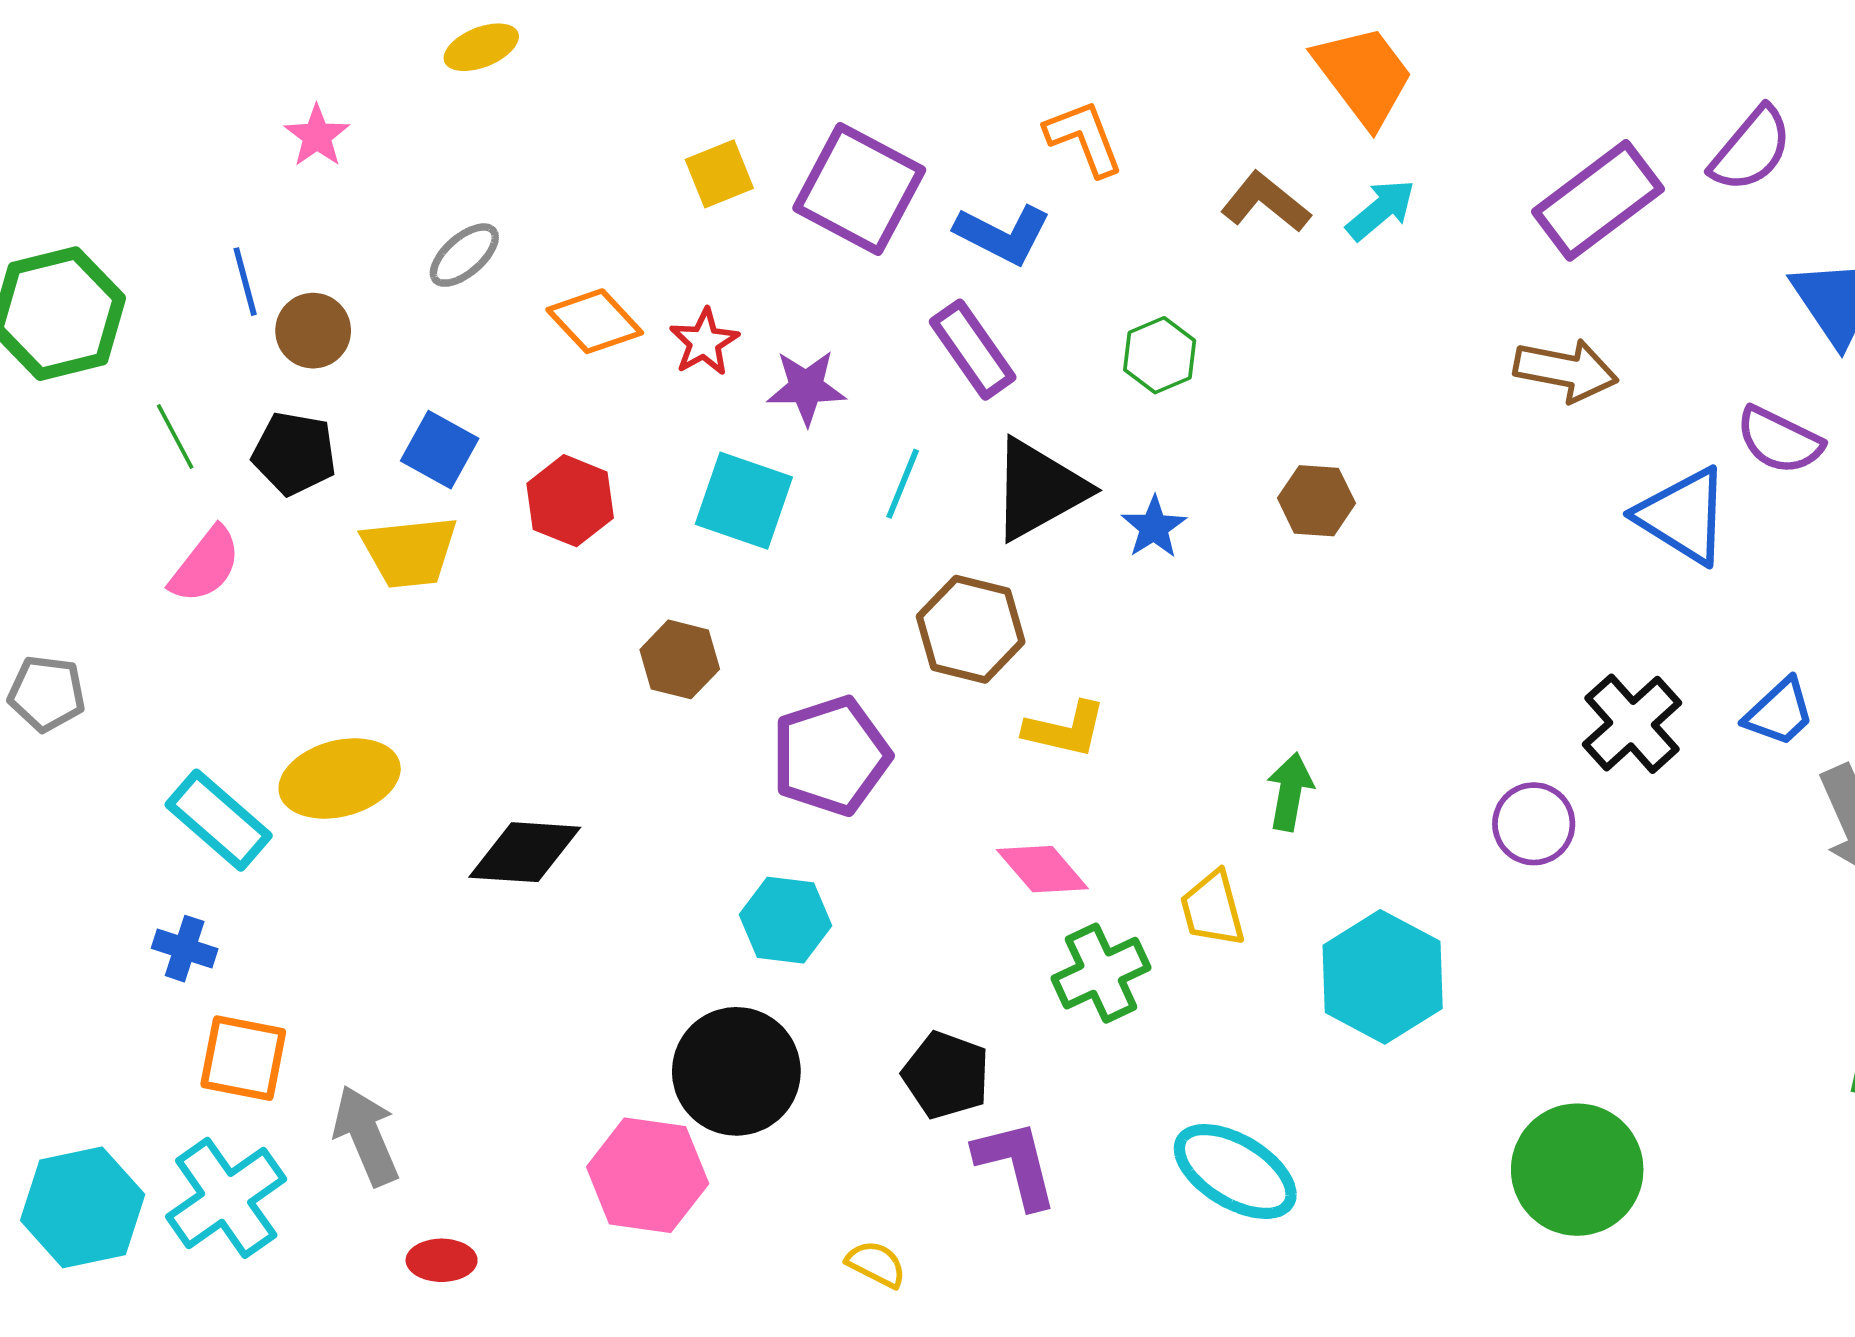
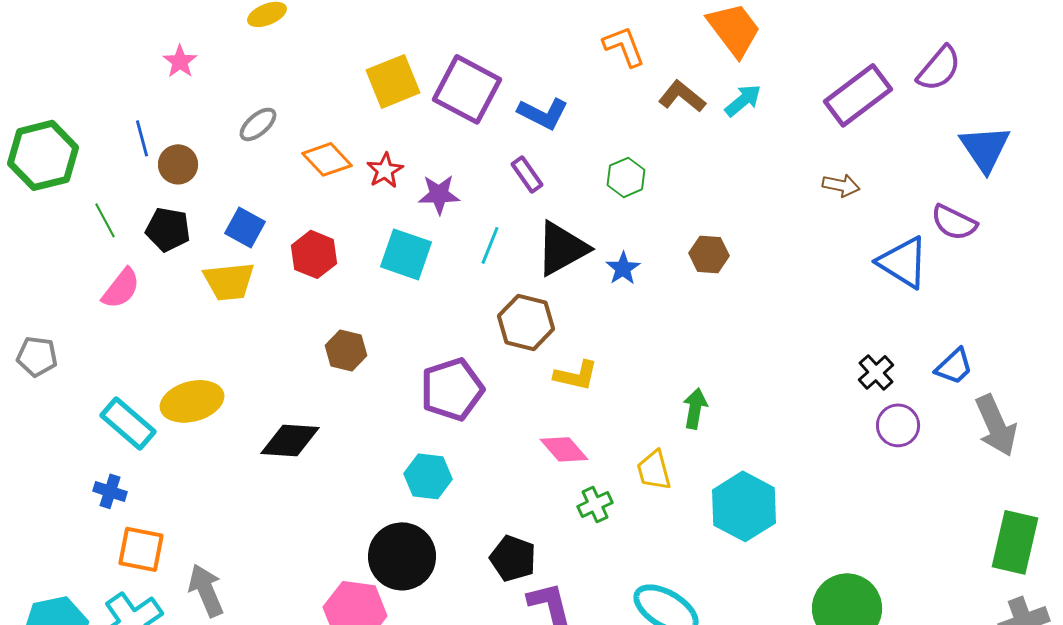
orange L-shape: (1084, 138) -> (624, 46), moved
yellow square: (719, 174) -> (393, 81), size x1.5
purple rectangle: (973, 350) -> (527, 174), size x0.7
brown arrow: (1566, 370) -> (841, 185), size x0.7
brown hexagon: (680, 659) -> (346, 350), moved
black cross: (1632, 724) -> (876, 372), size x0.7
purple circle: (1534, 824) -> (898, 425), moved
green cross: (1101, 973) -> (595, 504), size x0.7

